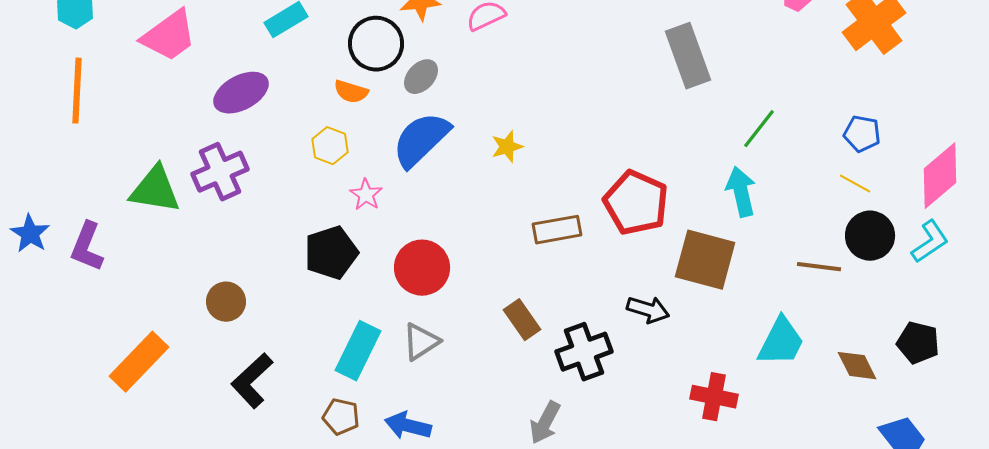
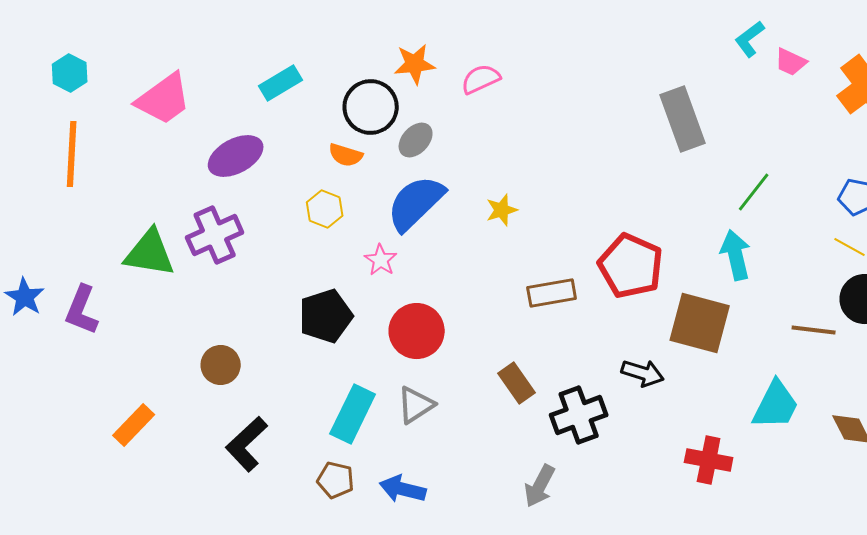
pink star: (366, 195) -> (381, 260), moved
orange rectangle: (139, 362) -> (134, 425), size x0.7

